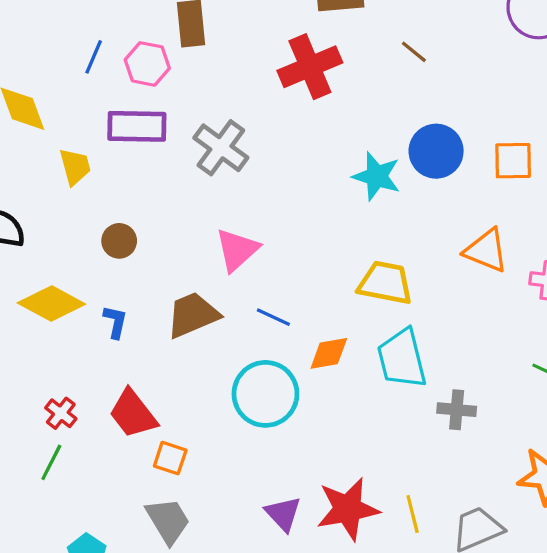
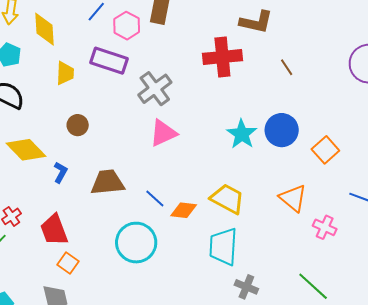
orange square: (513, 161) -> (325, 150), turned 32
pink triangle: (237, 250) -> (163, 133), moved
orange diamond: (329, 353) -> (184, 210), moved

